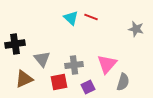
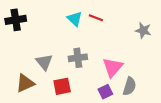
black cross: (15, 44) -> (16, 20), moved
gray cross: (74, 65) -> (78, 58), moved
purple square: (88, 87) -> (105, 92), moved

